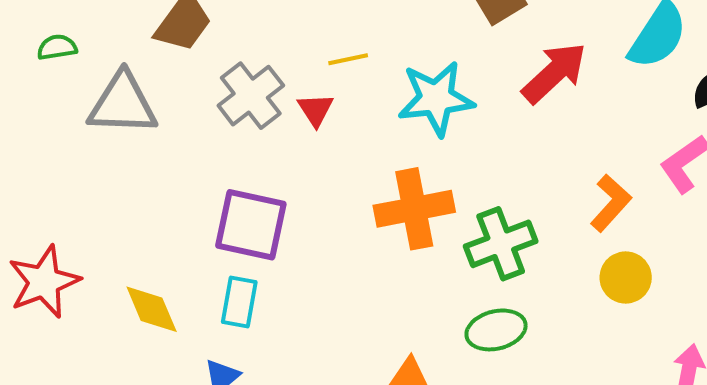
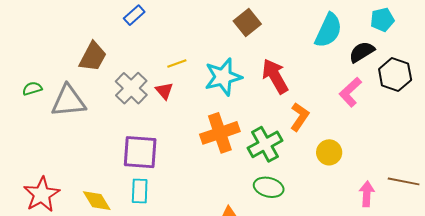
green semicircle: (57, 47) -> (32, 89), moved
red arrow: (554, 73) -> (275, 76), moved, turned -69
orange L-shape: (611, 203) -> (300, 117), moved
green ellipse: (496, 330) -> (269, 187), turned 36

